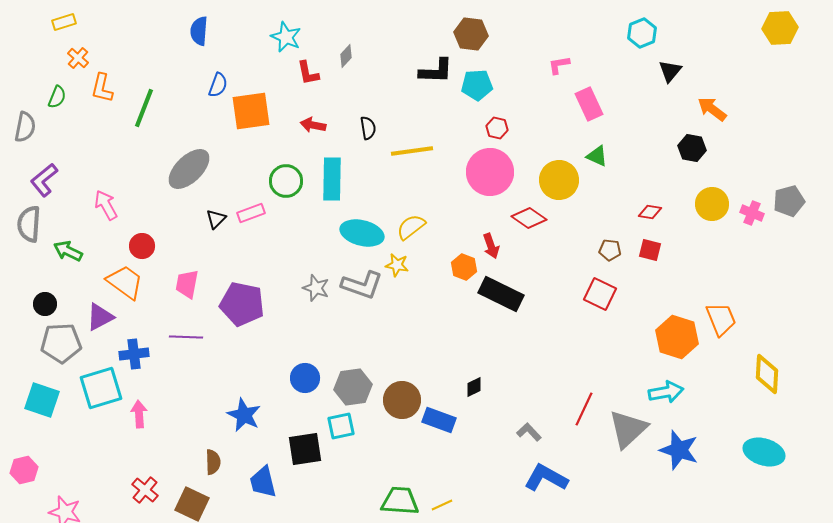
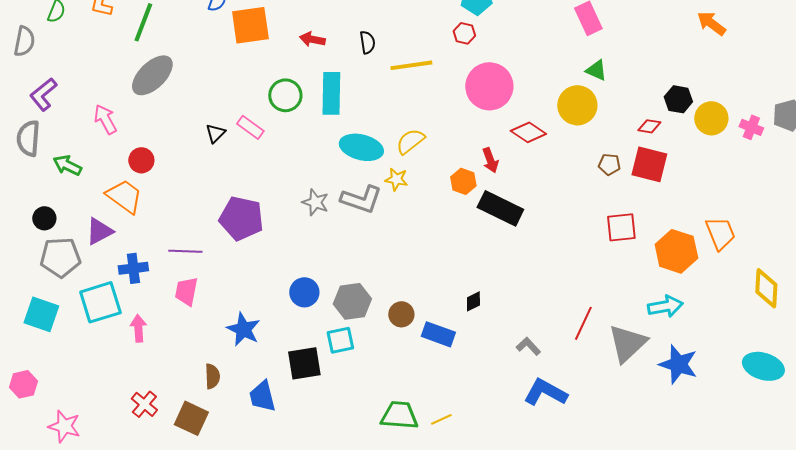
red hexagon: (497, 128) -> (464, 33), moved
black hexagon: (692, 148) -> (678, 99), moved
gray ellipse: (189, 169) -> (152, 75), moved
yellow circle: (559, 180) -> (577, 105), moved
pink rectangle: (251, 213) -> (250, 127), turned 56
red square: (650, 250) -> (649, 164), size x1.6
pink trapezoid: (187, 284) -> (186, 291), moved
red square: (600, 294) -> (621, 227), moved, turned -32
brown circle: (402, 400) -> (401, 314), size x0.7

